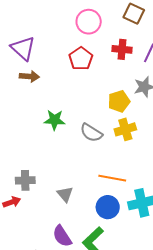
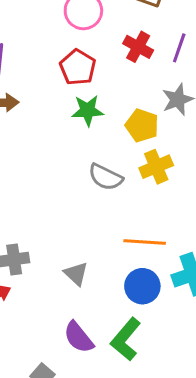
red cross: (122, 49) -> (138, 47), turned 30
yellow pentagon: (119, 101) -> (142, 125), turned -30
green star: (55, 120) -> (88, 110), moved

